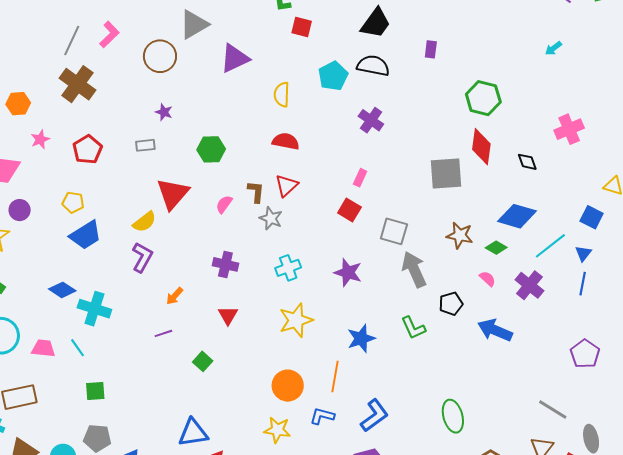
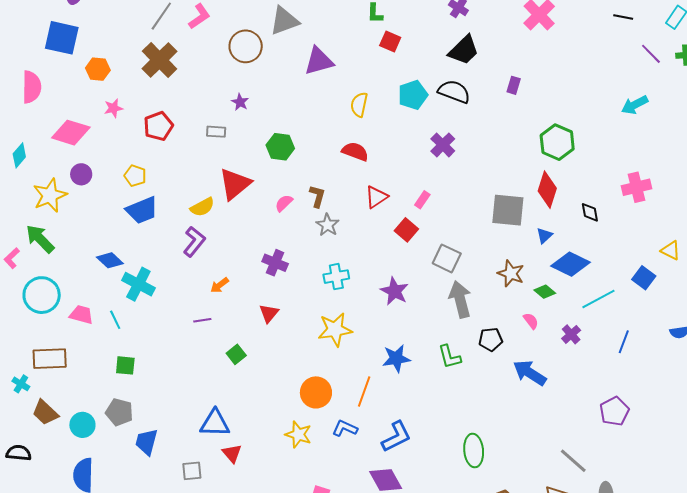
cyan arrow: (553, 48) -> (635, 105), size x1.5
red triangle: (286, 186) -> (376, 197), moved
blue triangle: (583, 253) -> (544, 236), moved
purple cross: (529, 285) -> (571, 334), size x0.7

